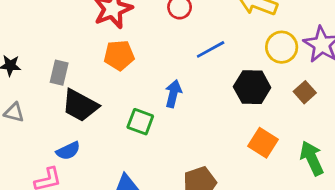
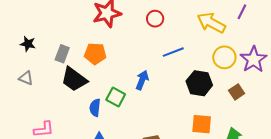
orange pentagon: (119, 55) -> (95, 54), moved
orange square: (263, 143) -> (202, 124), turned -35
blue semicircle: (68, 151) -> (95, 108), moved, turned 114

